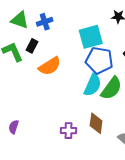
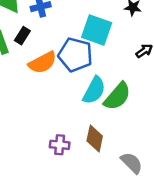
cyan square: (91, 37) -> (97, 30), turned 30
blue pentagon: (99, 60) -> (75, 55), moved

